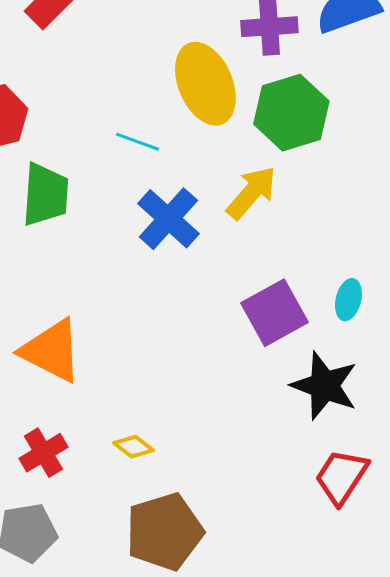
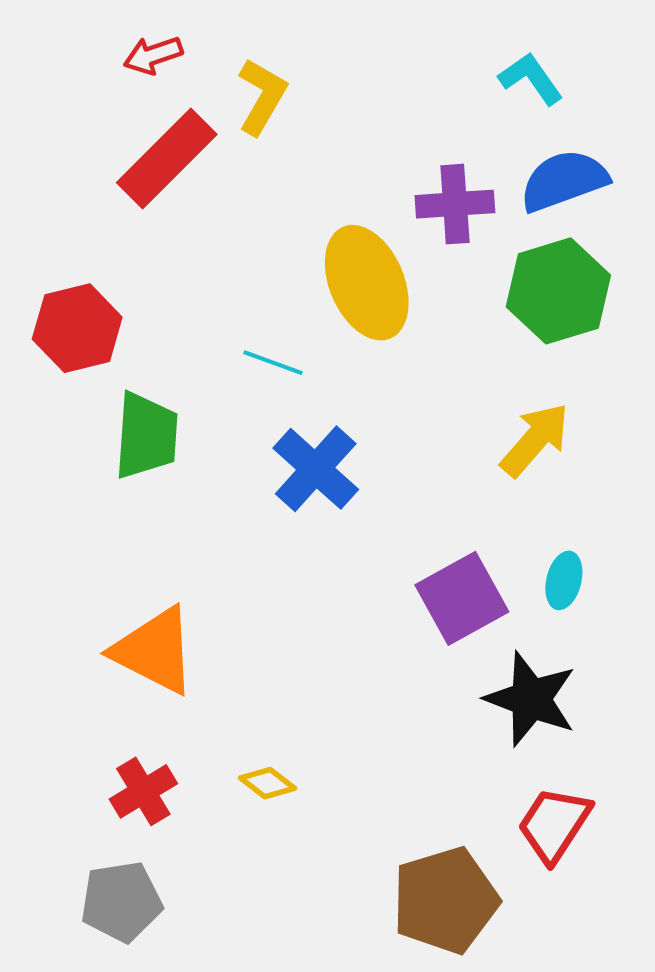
green hexagon: (291, 113) -> (558, 291), moved
yellow arrow: (251, 193) -> (535, 440), moved
brown pentagon: (164, 532) -> (445, 900), moved

